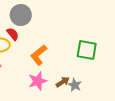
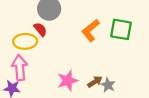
green square: (87, 50) -> (121, 29), moved
orange L-shape: (39, 55) -> (91, 30), moved

